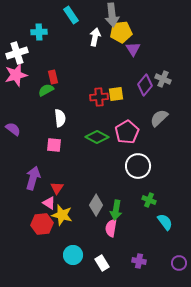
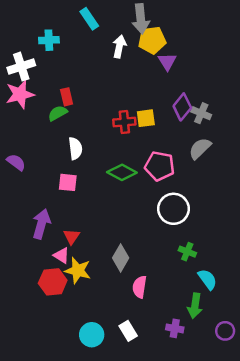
gray cross: (163, 79) -> (201, 113), moved
pink pentagon: (127, 132) -> (160, 166), turned -30
green arrow: (116, 210) -> (195, 306), moved
cyan circle: (73, 255) -> (92, 335), moved

